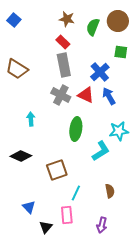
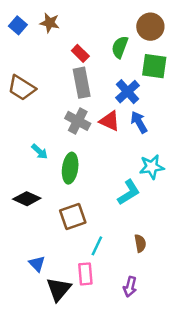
brown star: (67, 19) -> (50, 23), moved
green semicircle: (93, 27) -> (120, 47), moved
green square: (121, 52) -> (154, 66), size x1.5
cyan arrow: (31, 119) -> (40, 152), turned 136
green ellipse: (76, 129) -> (70, 168), moved
black triangle: (46, 227) -> (59, 289), size x1.5

